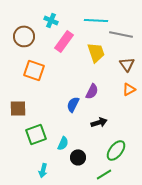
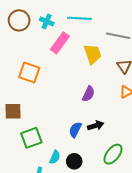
cyan line: (96, 20) -> (79, 18), moved
brown circle: (24, 36) -> (19, 20), moved
blue semicircle: (73, 104) -> (75, 130), moved
cyan semicircle: (63, 143) -> (55, 157), moved

